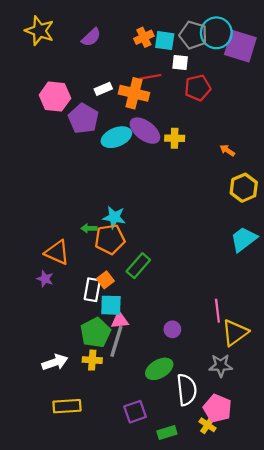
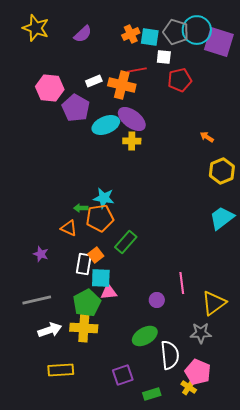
yellow cross: (175, 138) -> (132, 141), moved
orange triangle: (57, 252) -> (69, 228), moved, size x0.7
pink line: (217, 311) -> (182, 283), moved
gray line: (116, 341) -> (37, 300), moved, turned 60
yellow cross: (92, 360) -> (84, 328), size x1.5

